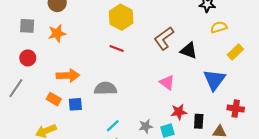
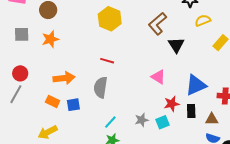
brown L-shape: (164, 38) -> (157, 24), moved
red line: (117, 49) -> (107, 61), moved
black triangle: (189, 51) -> (176, 45), turned 42
red circle: (28, 58) -> (20, 73), moved
blue triangle: (214, 80) -> (196, 85), moved, turned 35
gray semicircle: (105, 88) -> (101, 87), turned -75

